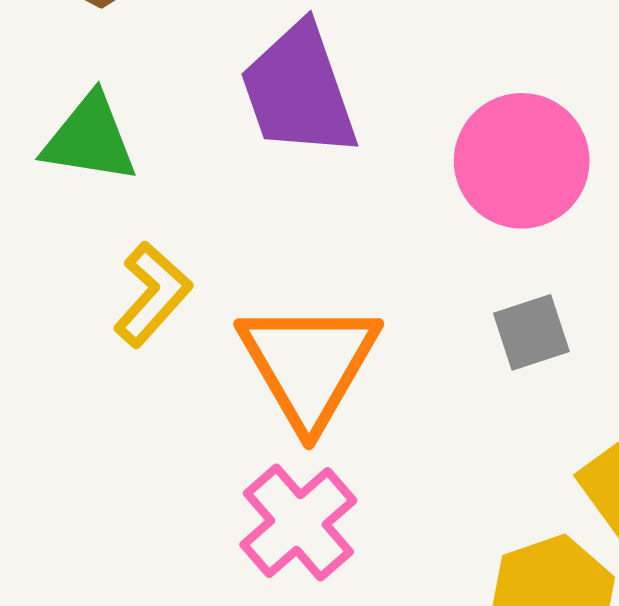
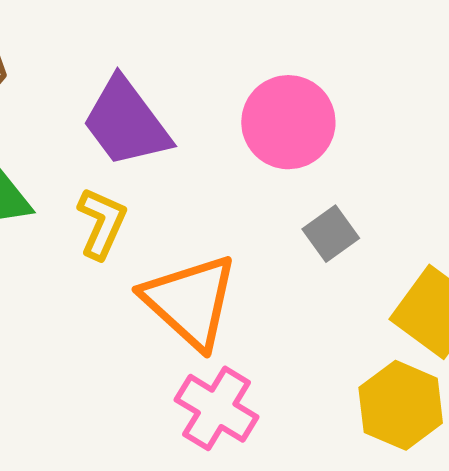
yellow L-shape: (153, 294) -> (102, 223), moved

